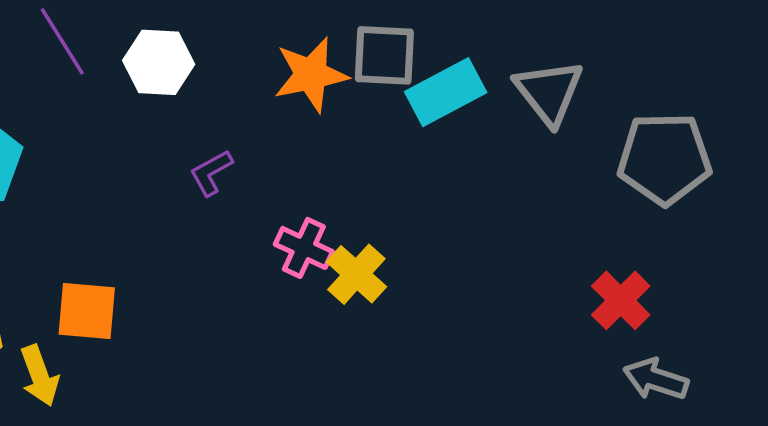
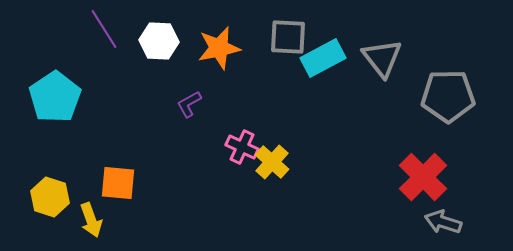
orange star: (311, 75) -> (219, 48), moved
red cross: (621, 300) -> (423, 177), size x1.4

